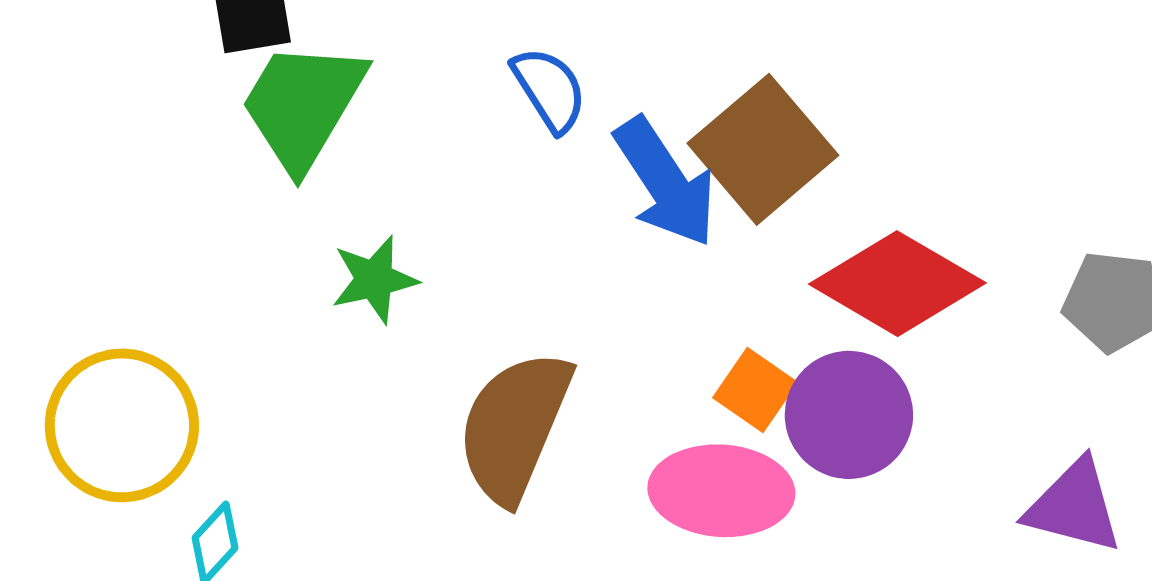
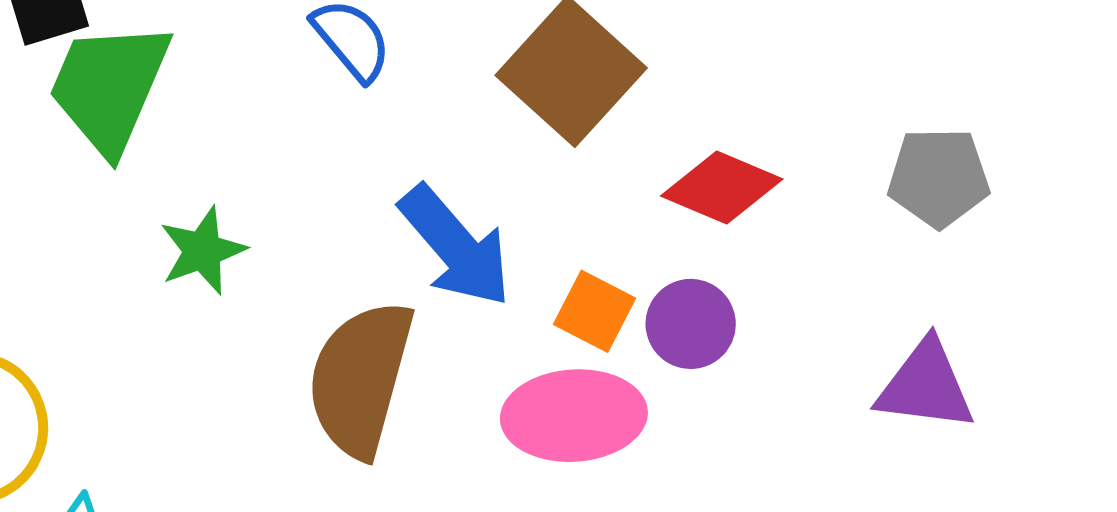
blue arrow: (665, 182) -> (456, 246), moved
red diamond: (897, 284) -> (722, 187), size x0.7
purple circle: (849, 415) -> (691, 324), size x0.7

